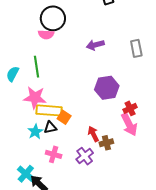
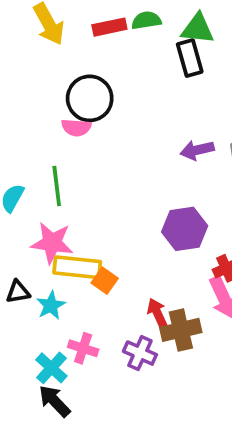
purple arrow: (95, 45) -> (197, 150), moved
black triangle: (50, 127) -> (18, 292), moved
brown cross: (106, 143) -> (181, 330), size x1.5
purple cross: (85, 156) -> (140, 353), turned -30
cyan cross: (26, 174) -> (51, 368), moved

